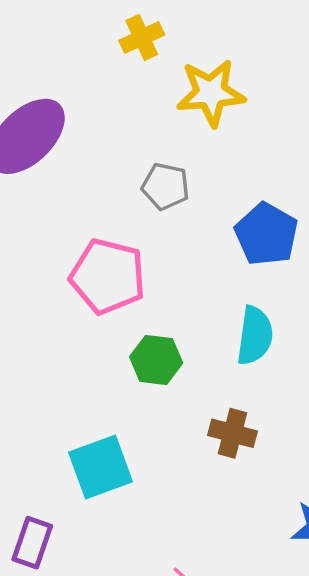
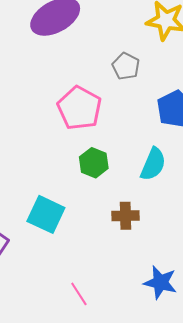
brown cross: (232, 433) -> (126, 216), turned -32
cyan square: (100, 467) -> (46, 214), turned 30

